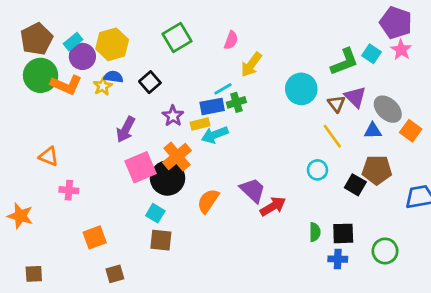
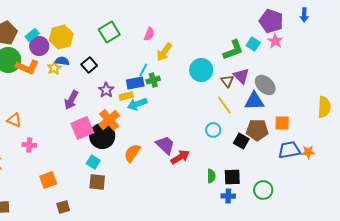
cyan line: (223, 89) -> (143, 70), turned -32
blue triangle: (373, 131) -> (254, 101), size x1.5
orange square: (411, 131) -> (282, 123), moved, turned -35

